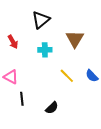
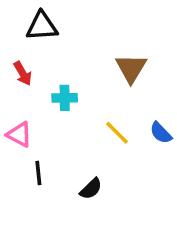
black triangle: (41, 20) -> (42, 26), moved, turned 36
cyan cross: (45, 50) -> (65, 98), moved

